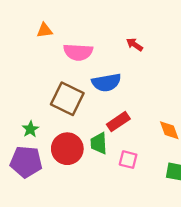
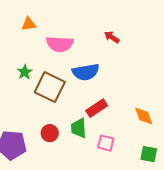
green star: (30, 129) -> (25, 72), moved
red circle: (67, 149) -> (50, 133), size x0.6

